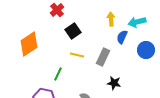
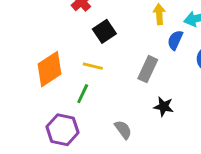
orange diamond: (29, 44) -> (49, 69), moved
yellow line: (77, 55) -> (93, 66), moved

